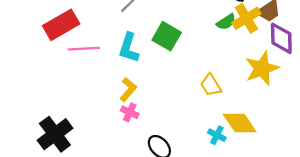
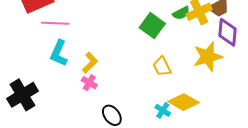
green square: (167, 36) -> (152, 26), moved
cyan L-shape: (129, 48) -> (59, 53), moved
yellow diamond: (240, 123) -> (184, 102), turned -32

